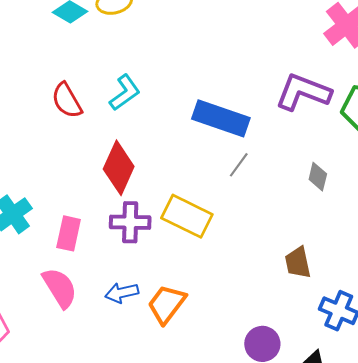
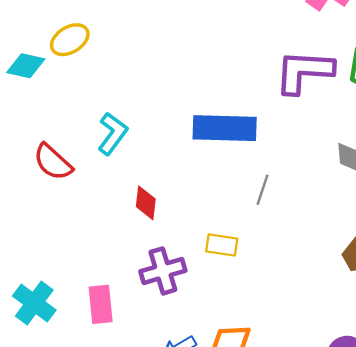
gray line: (239, 165) -> (262, 190), moved
red diamond: (119, 168) -> (146, 203), moved, size x0.6
yellow rectangle: (187, 216) -> (222, 245), size x0.6

